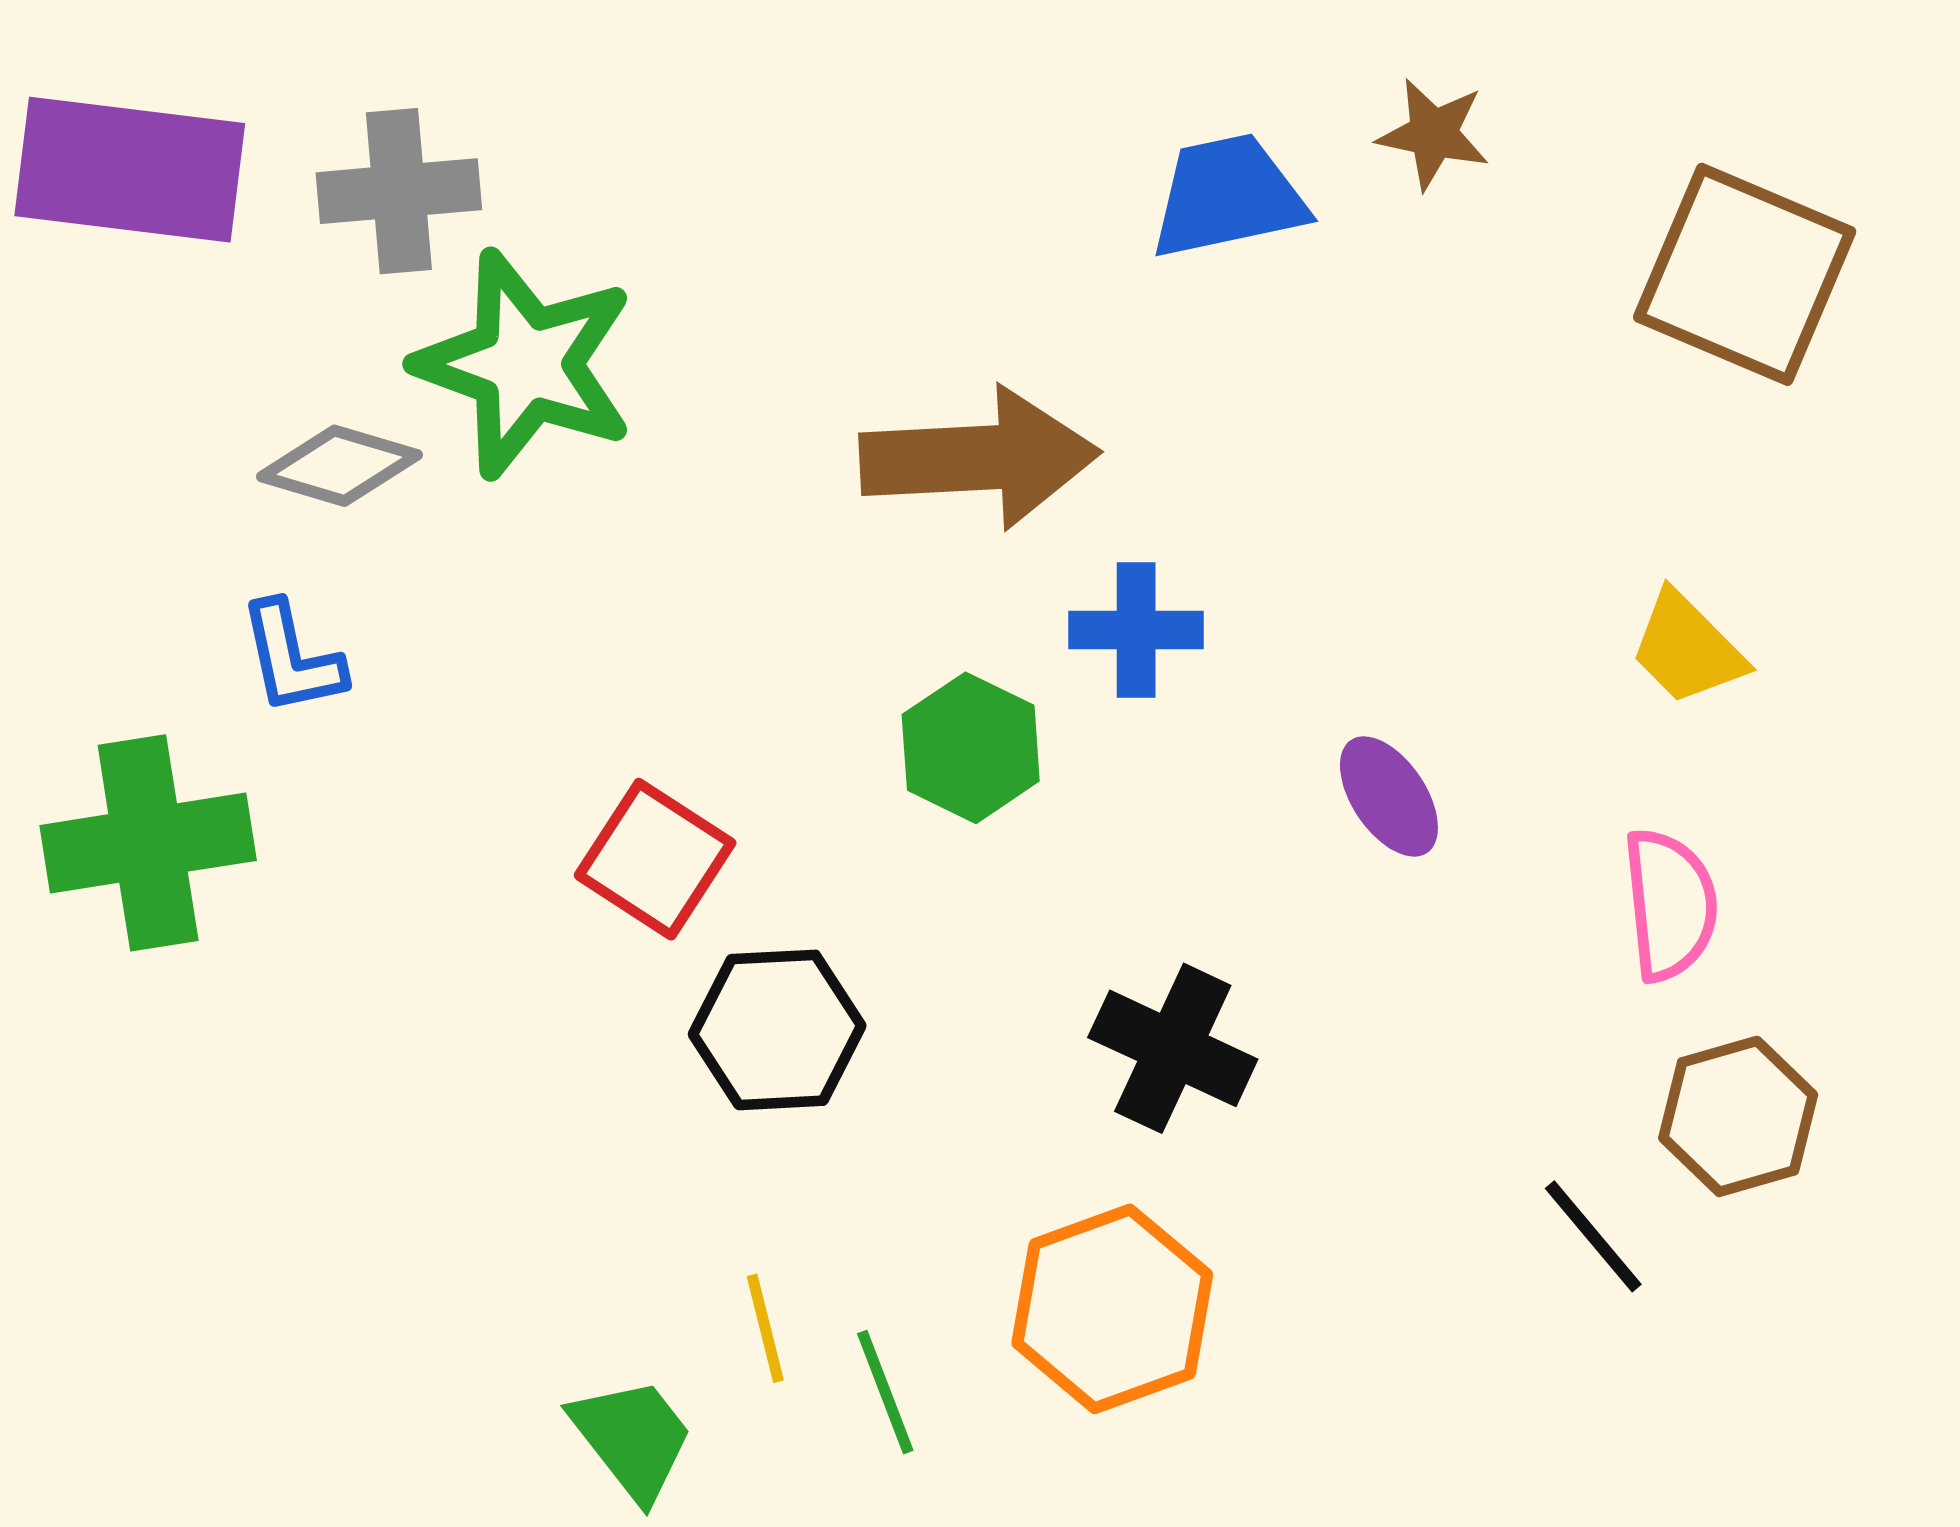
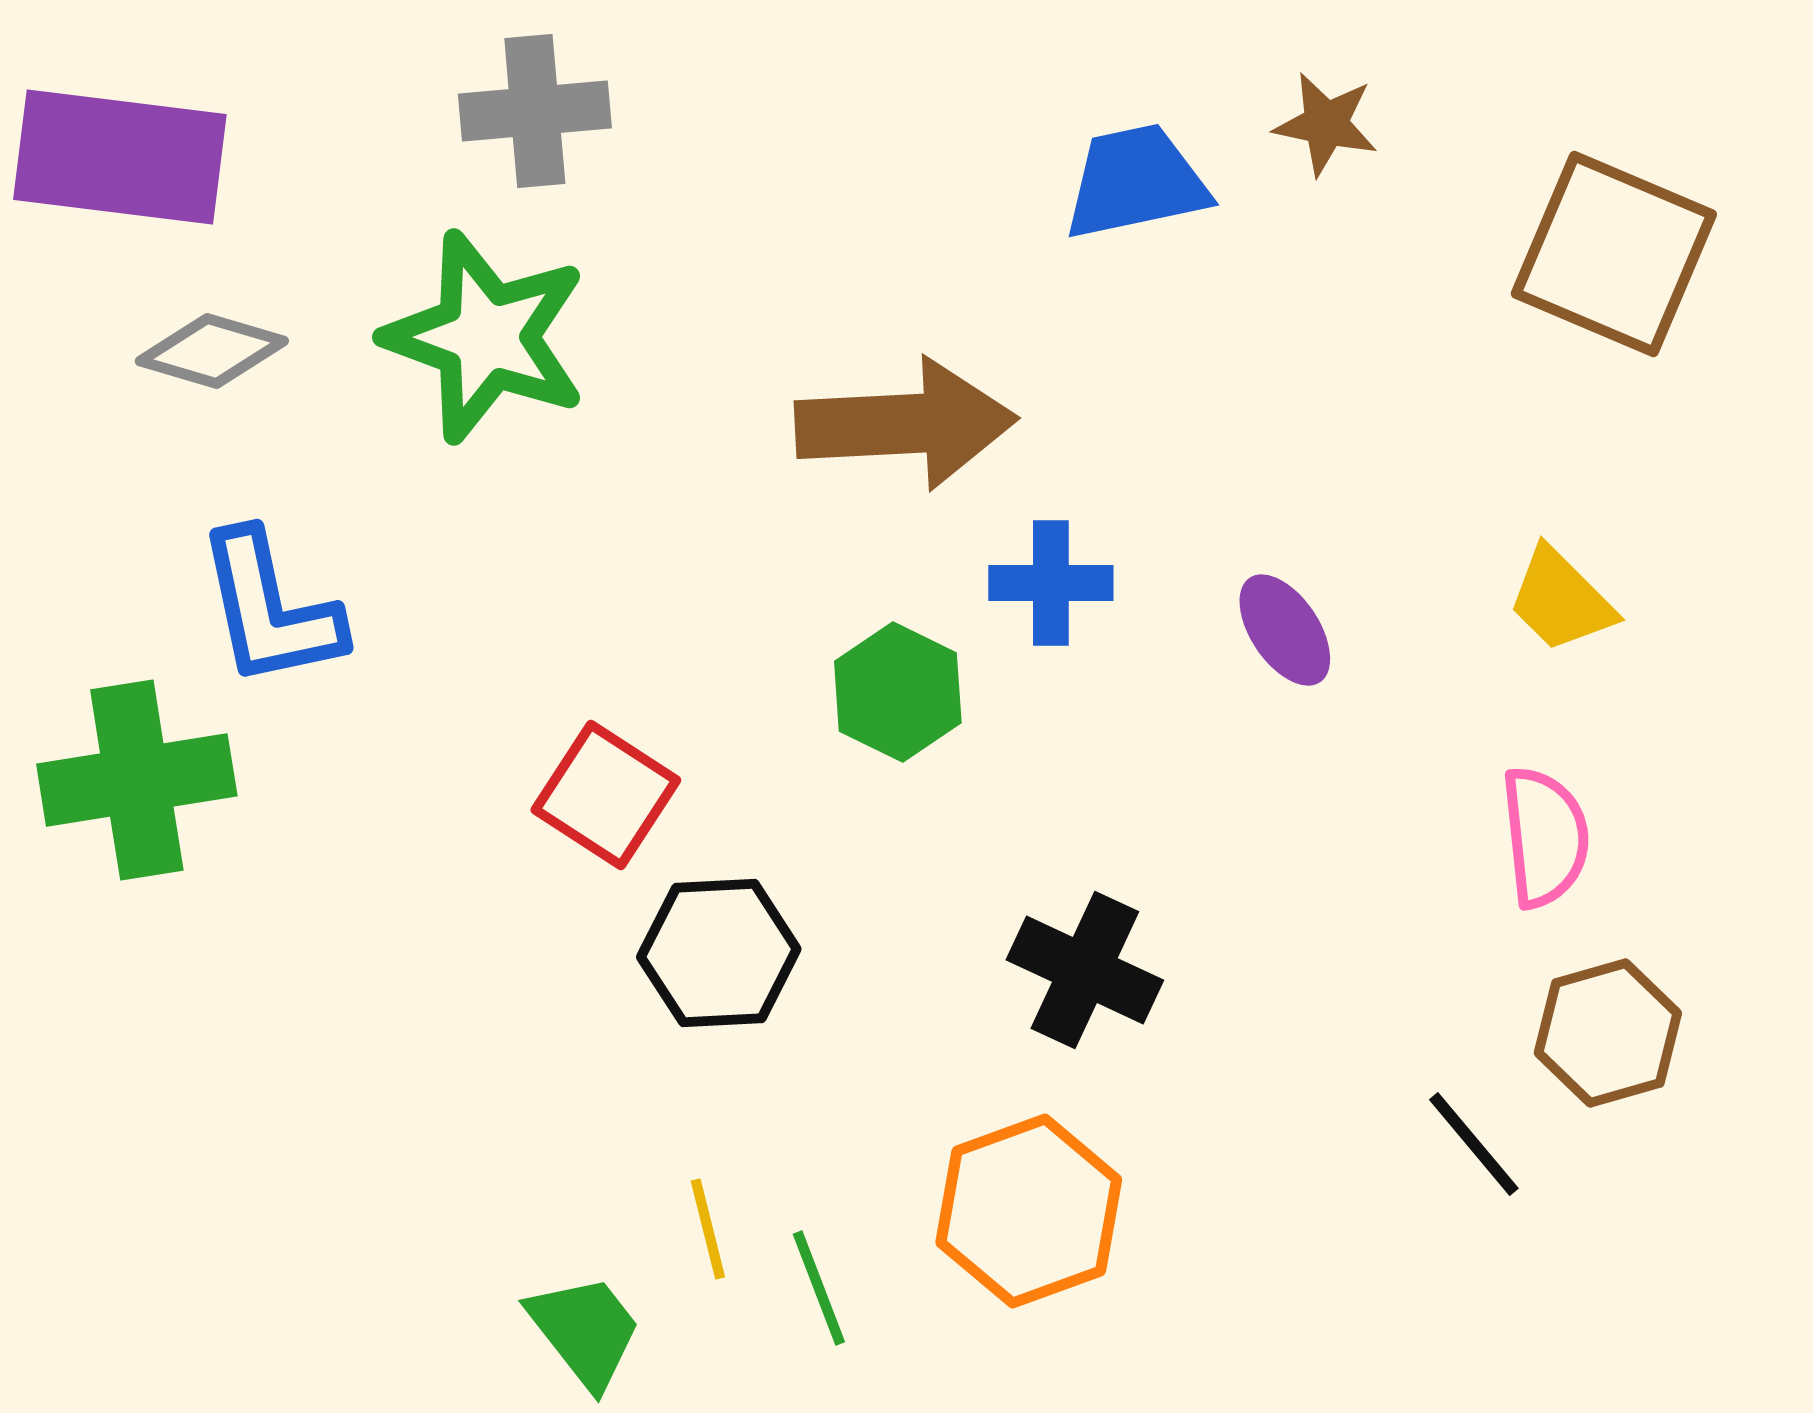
gray cross: (399, 191) -> (535, 111), moved
gray diamond: (339, 466) -> (212, 351), moved
blue L-shape: (292, 658) -> (270, 609), size x1.5
purple ellipse: (1389, 796) -> (1285, 630), moved

